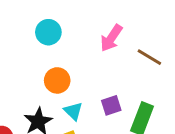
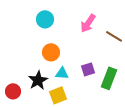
cyan triangle: (73, 111) -> (62, 73), turned -40

